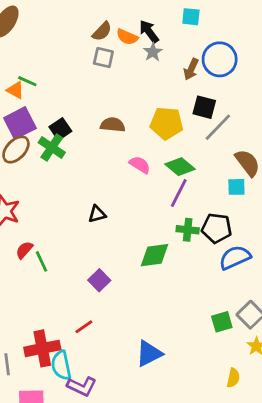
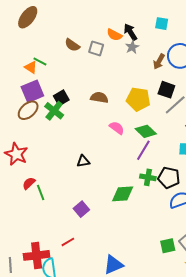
brown semicircle: (102, 31) -> (72, 45), moved, turned 77

